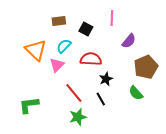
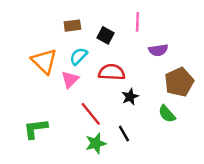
purple semicircle: (129, 41) -> (158, 50), turned 42
black line: (101, 99) -> (124, 134), moved

